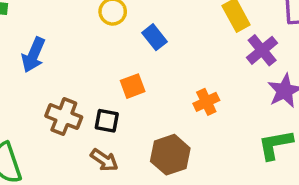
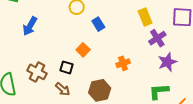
orange square: (133, 86) -> (83, 50), turned -32
brown cross: (64, 117) -> (37, 72), moved

